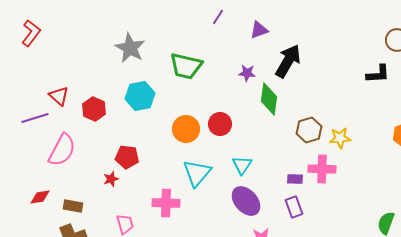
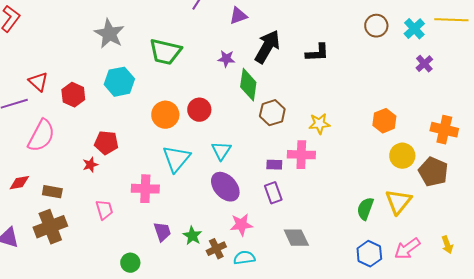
black L-shape: (378, 74) -> (317, 53), moved
brown hexagon: (309, 130) -> (272, 113), moved

